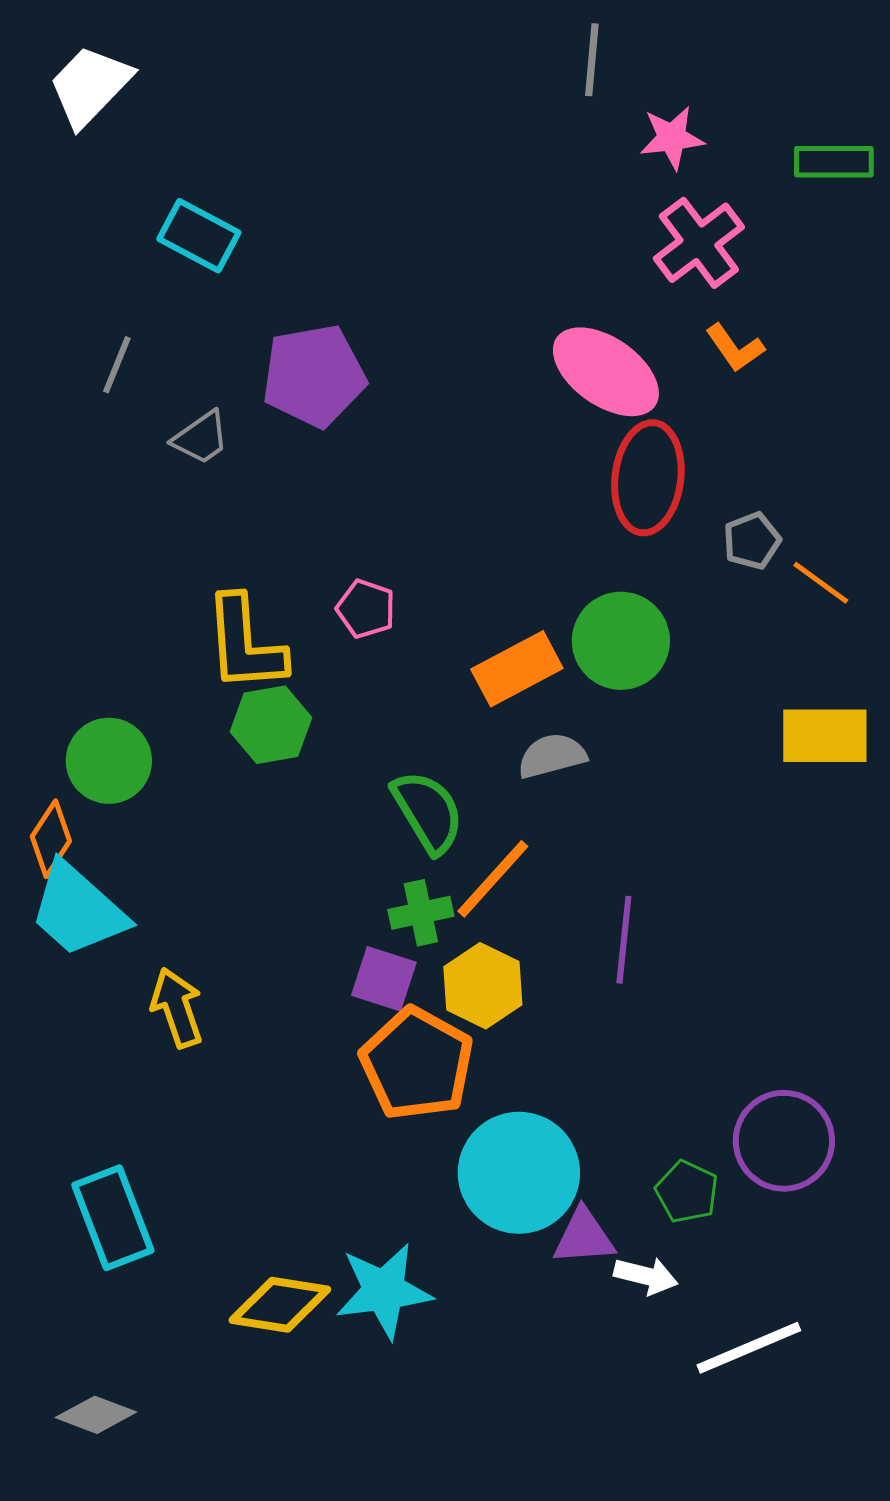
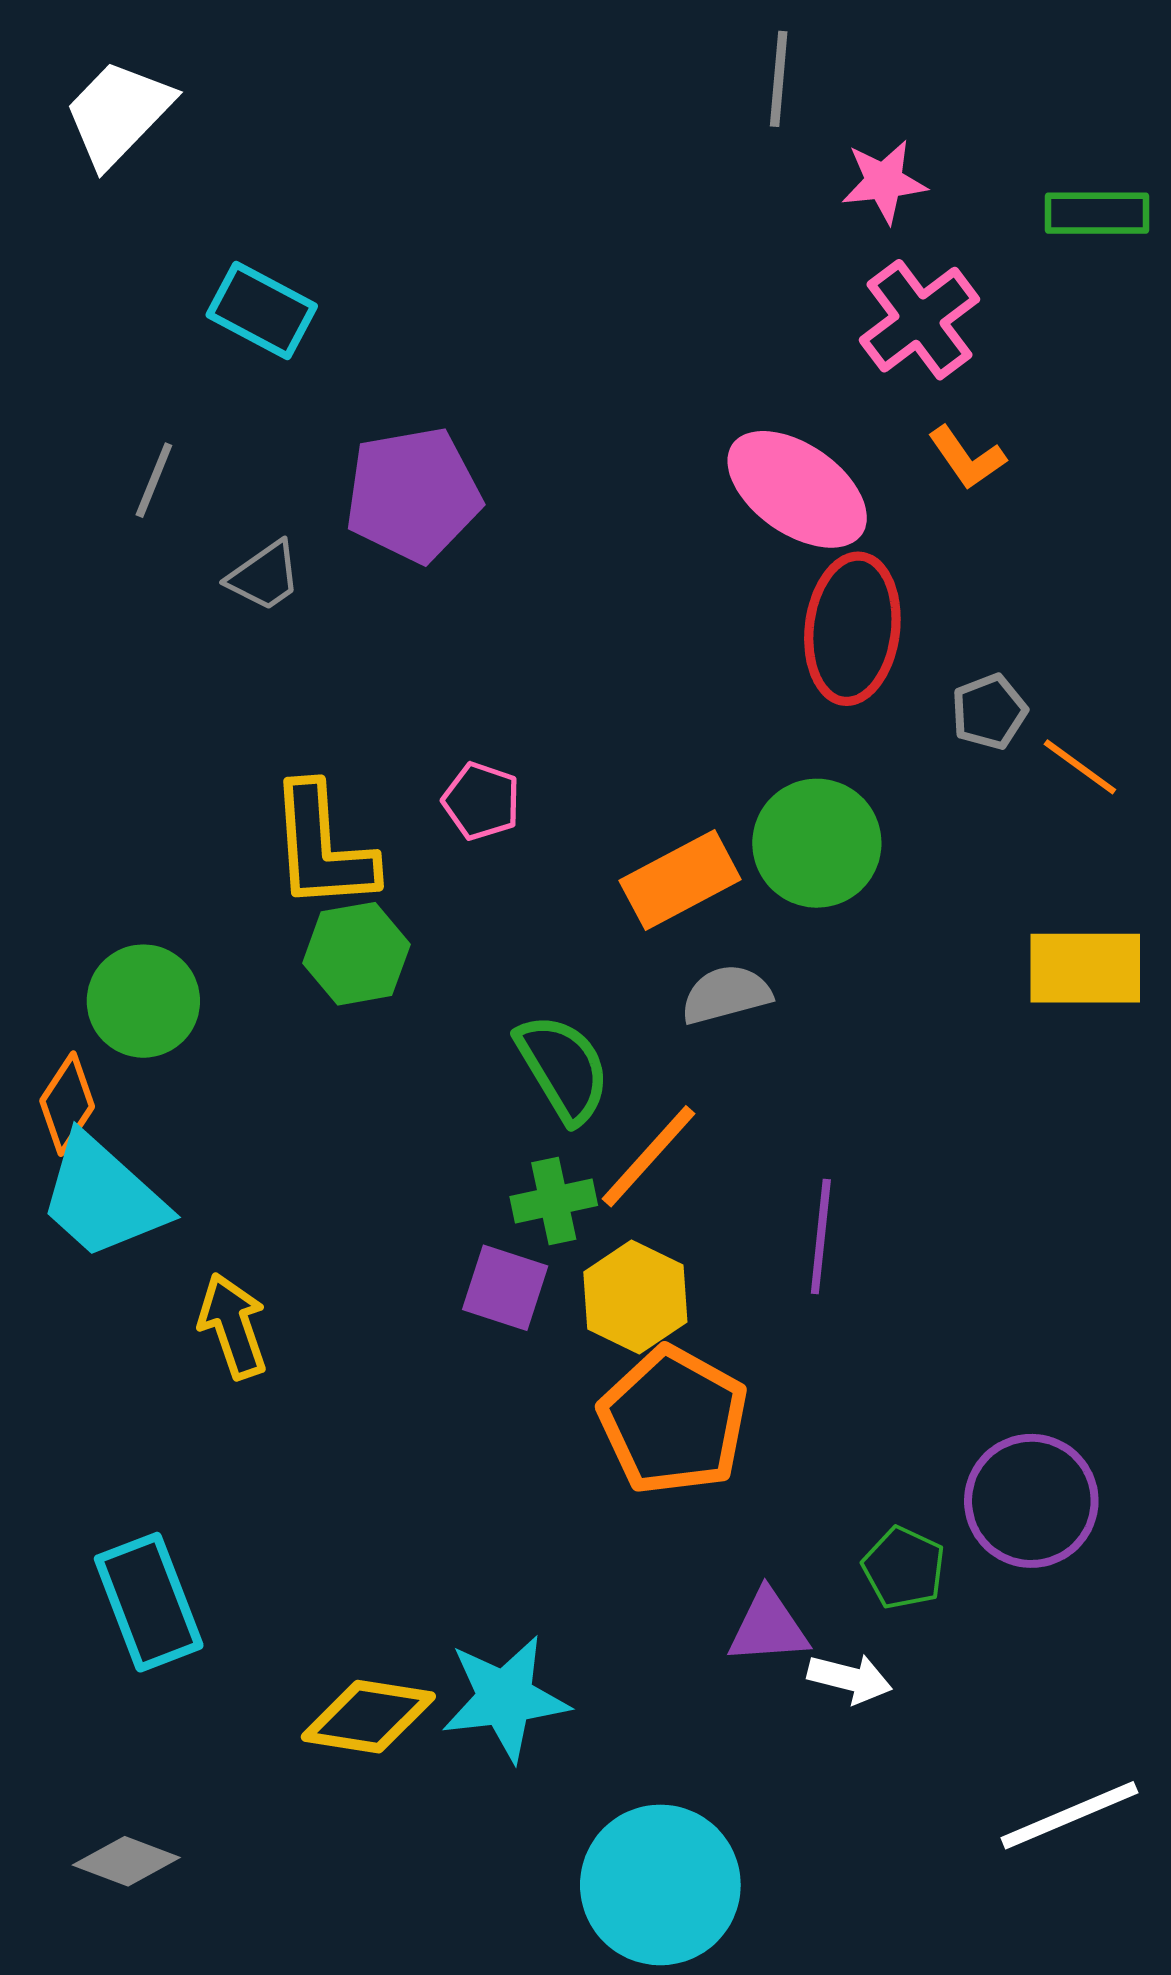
orange pentagon: (417, 1064) -> (673, 1421), moved
cyan circle: (519, 1173) -> (660, 1885), moved
white line: (749, 1348) -> (1069, 1815), moved

